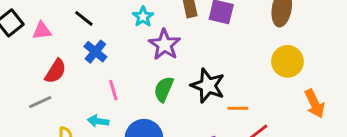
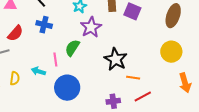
blue cross: (95, 52) -> (44, 25), turned -35
green semicircle: (164, 89) -> (72, 48), moved
pink line: (113, 90) -> (55, 60), moved

